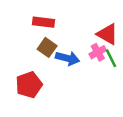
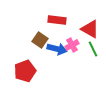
red rectangle: (43, 22) -> (57, 20), moved
pink cross: (98, 52) -> (72, 45), moved

